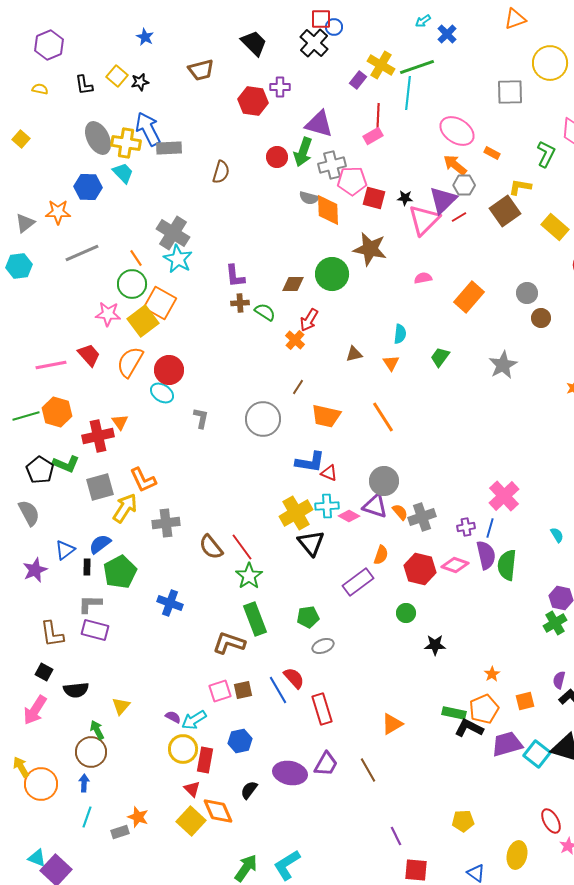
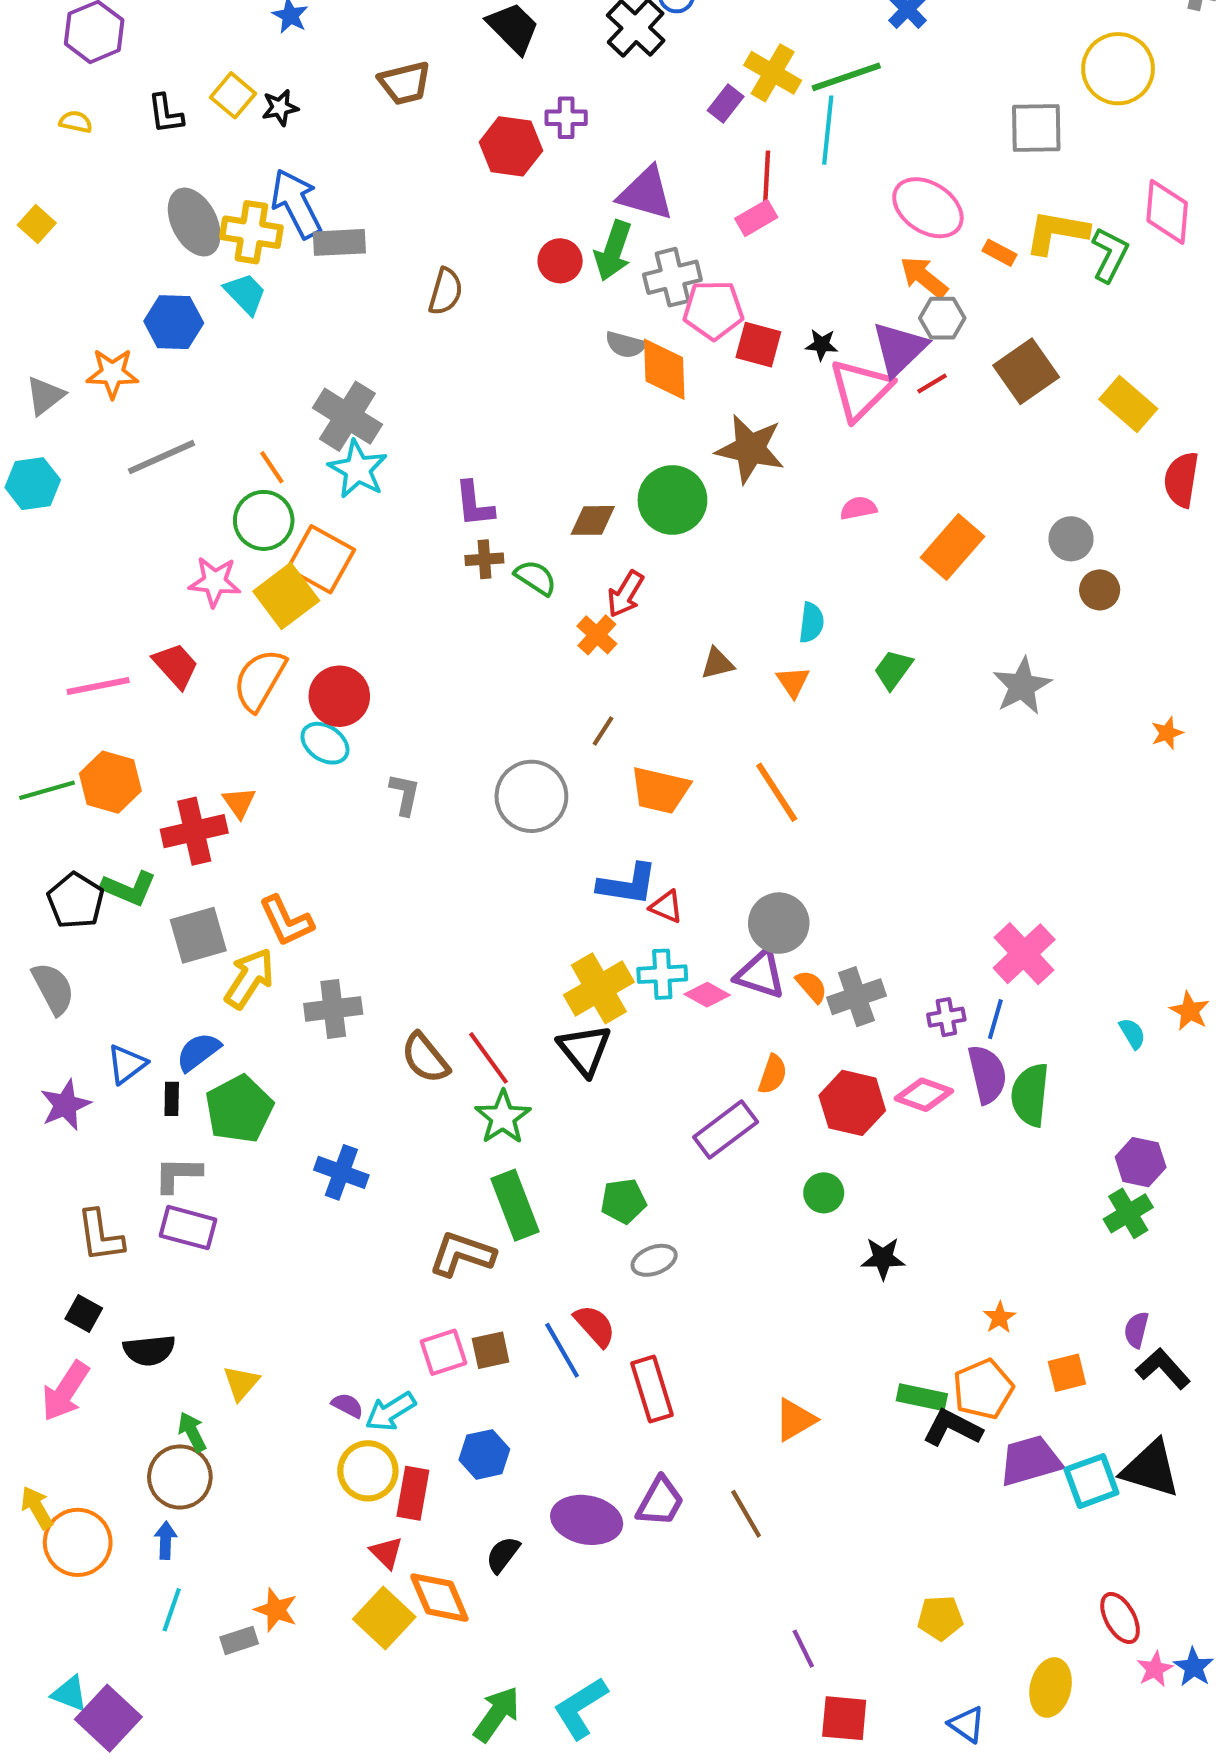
yellow L-shape: (520, 187) -> (1057, 232), moved, size x1.4
black triangle: (311, 543) -> (585, 1050), moved
cyan square: (537, 754) -> (1091, 1481), turned 32

